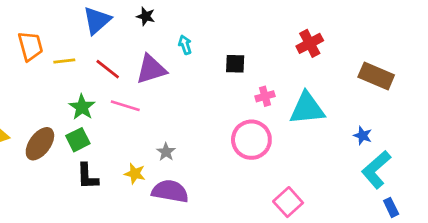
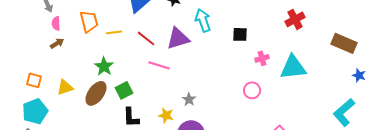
cyan arrow: (185, 45) -> (203, 20), size x1.6
green star: (82, 107) -> (104, 66), moved
blue star: (363, 136) -> (359, 75), moved
pink circle: (251, 140) -> (252, 90), size x0.6

